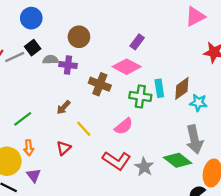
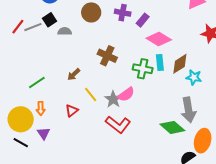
purple cross: (68, 65) -> (123, 13), moved
pink diamond: (127, 67) -> (159, 39), moved
gray star: (144, 167) -> (113, 99), moved

